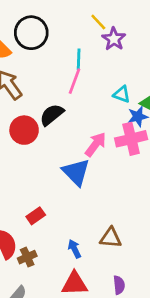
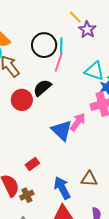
black circle: (31, 33) -> (44, 45), moved
cyan triangle: (122, 94) -> (94, 71), size x1.5
pink arrow: (96, 144) -> (78, 122), moved
blue arrow: (74, 249) -> (62, 188), size x1.6

